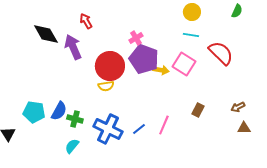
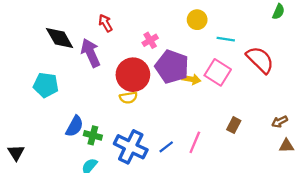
yellow circle: (192, 12) -> (197, 20), moved
pink cross: (136, 38) -> (150, 40), moved
cyan pentagon: (34, 112) -> (46, 85), moved

